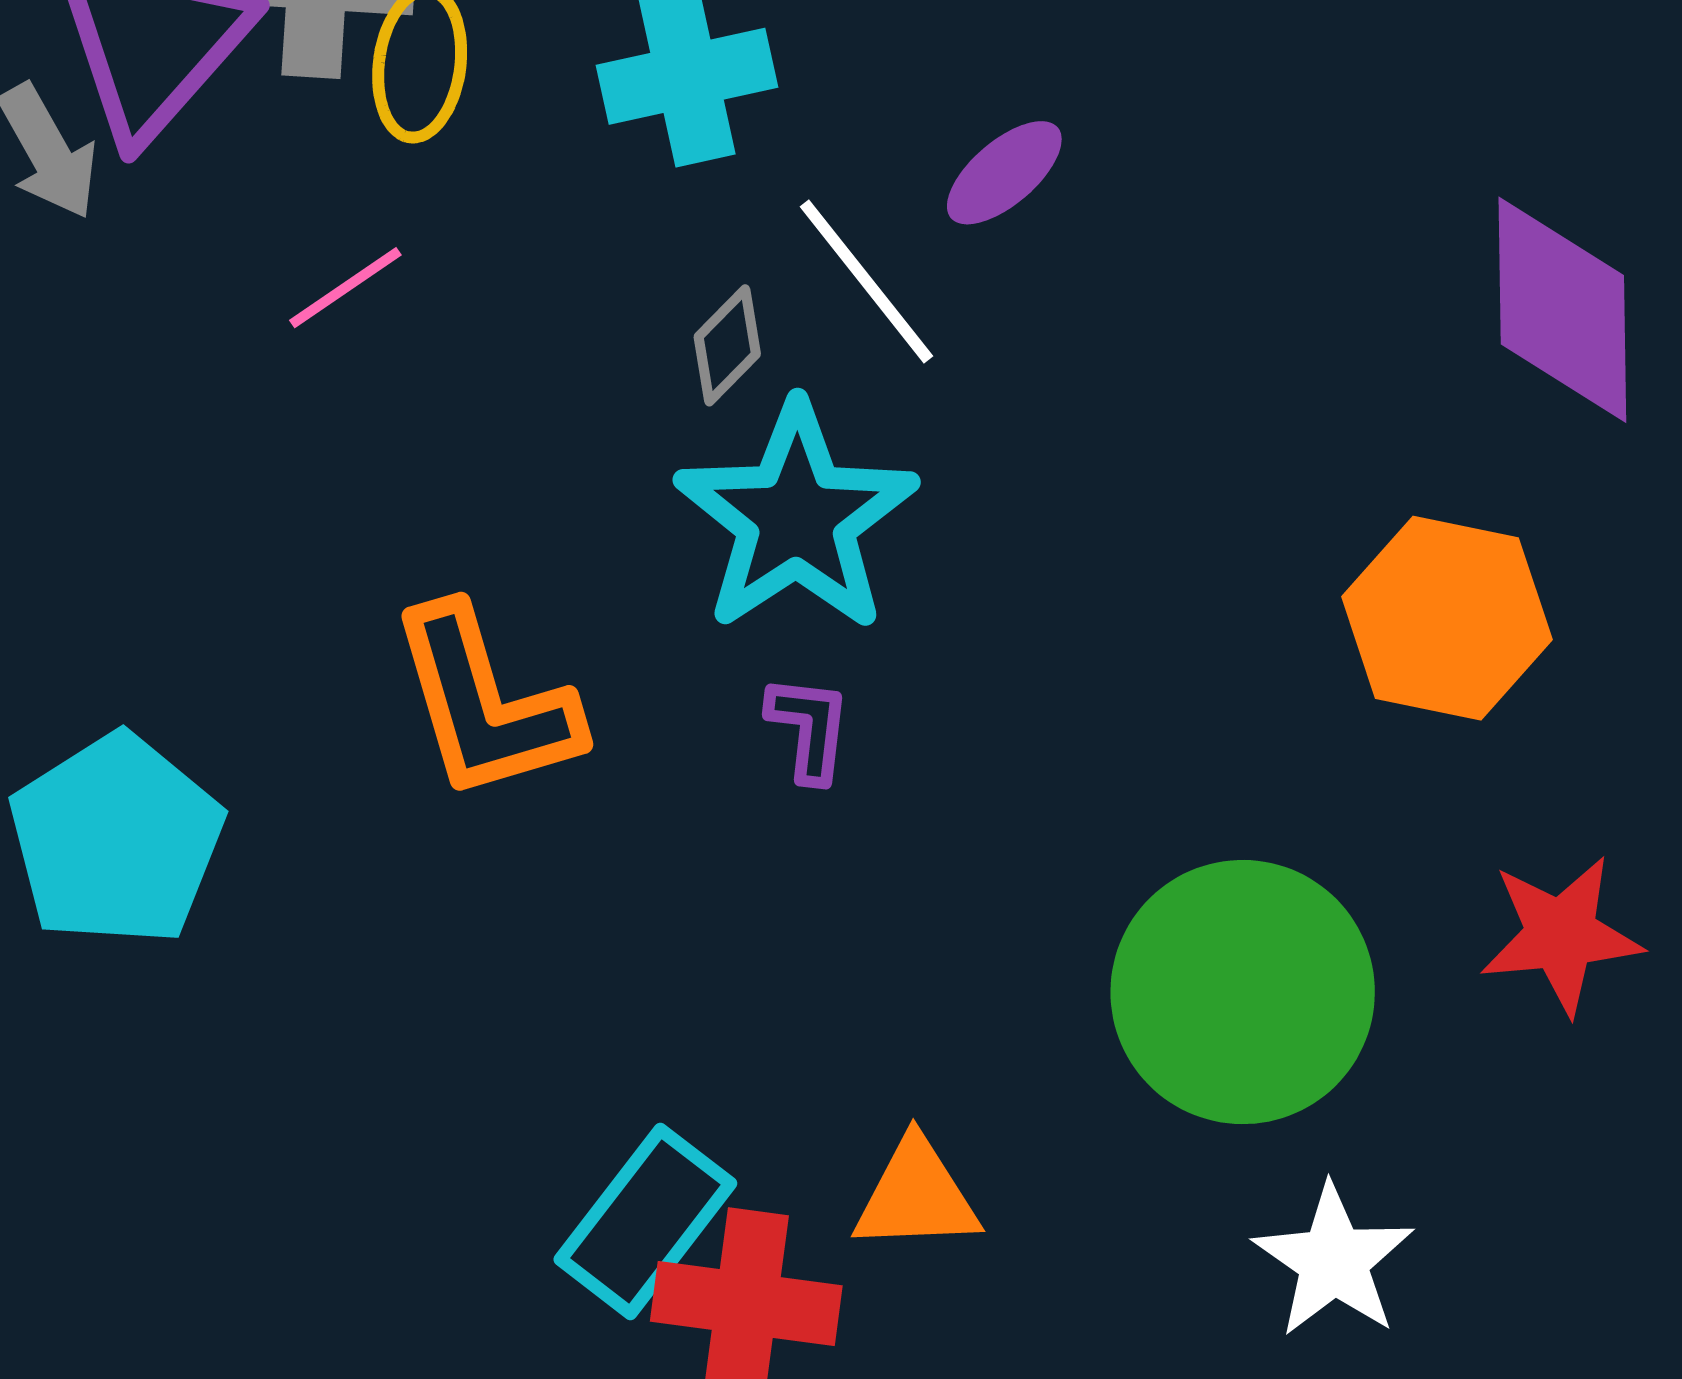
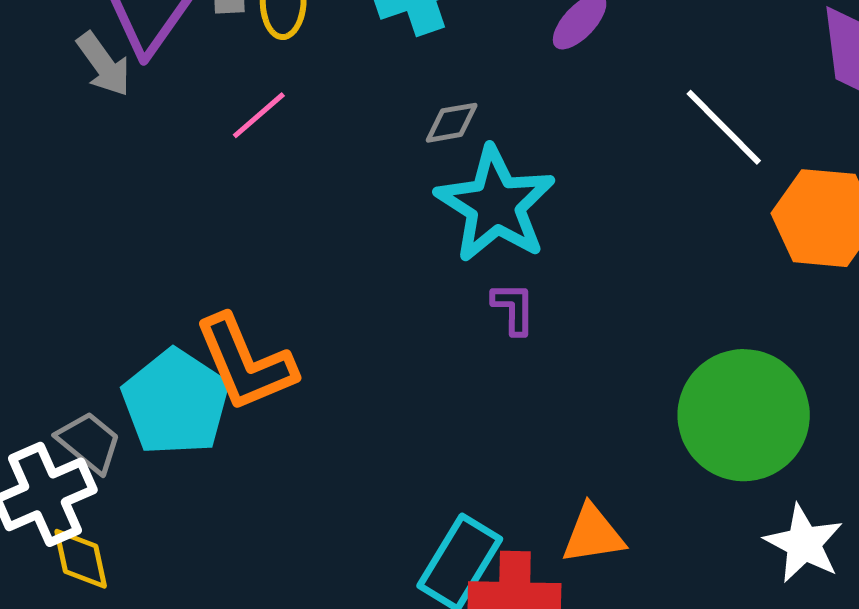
white line: (866, 281) -> (724, 127), moved
gray diamond: (727, 345) -> (452, 123), turned 42
orange L-shape: (485, 703) -> (245, 363), moved

